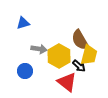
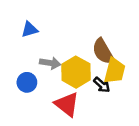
blue circle: (25, 71) -> (27, 82), moved
red triangle: (67, 82) -> (67, 104), moved

